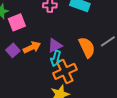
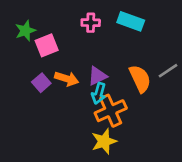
orange arrow: (32, 47) -> (67, 79), turned 42

